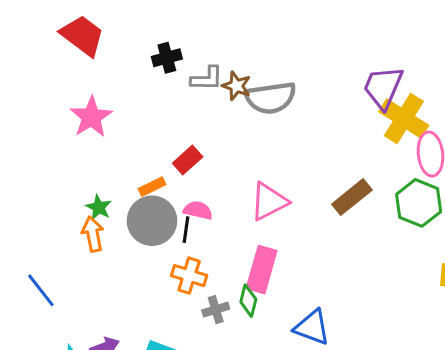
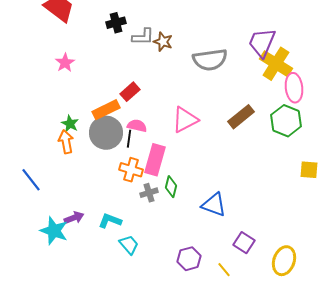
gray semicircle: (270, 98) -> (210, 60), moved
pink star: (91, 117) -> (65, 63), size x0.7
orange rectangle: (152, 187) -> (106, 110), size x1.5
pink rectangle: (262, 270) -> (155, 160), moved

